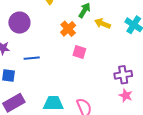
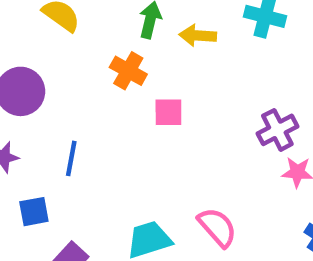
blue line: (32, 58) -> (71, 158), turned -56

